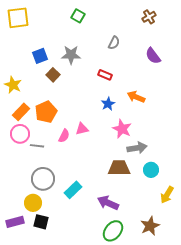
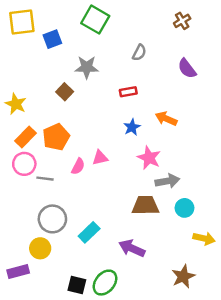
green square: (78, 16) -> (95, 20), size x1.6
blue square: (40, 56) -> (52, 39), moved
red rectangle: (105, 75) -> (128, 92), turned -32
yellow arrow: (167, 195) -> (204, 239), turned -108
black square: (41, 222) -> (77, 285), moved
green ellipse: (113, 231) -> (105, 283), moved

